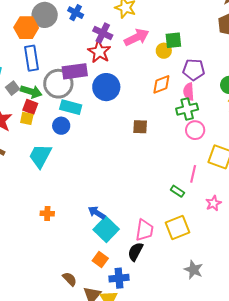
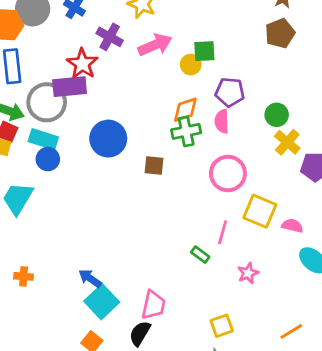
red star: (99, 52) -> (82, 64), moved
blue circle: (106, 87) -> (108, 139), moved
cyan rectangle: (71, 107) -> (43, 139), moved
green cross: (187, 109) -> (186, 131), moved
pink circle: (195, 130) -> (228, 173), size x1.4
yellow square: (178, 228) -> (222, 326), moved, size x0.7

